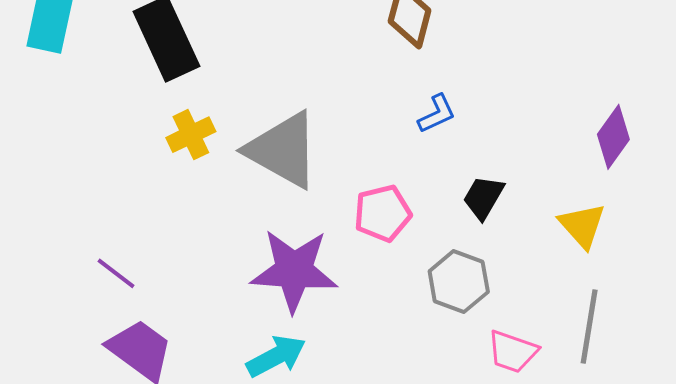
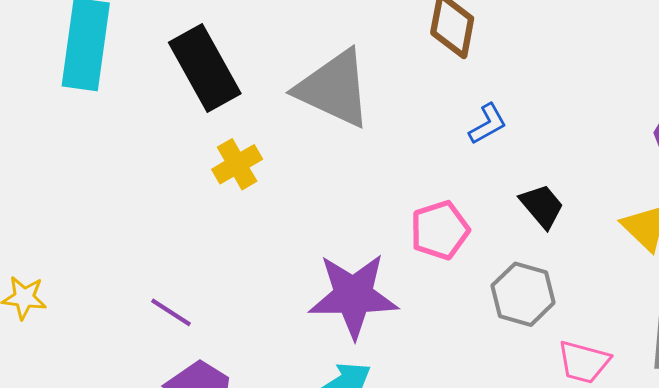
gray triangle: (283, 150) -> (334, 89), moved
black trapezoid: (483, 197) -> (542, 206), turned 114

